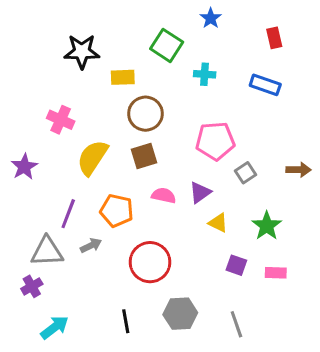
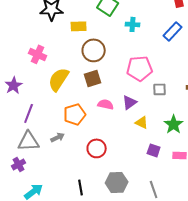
blue rectangle: (265, 85) -> (173, 31), turned -66
gray square: (245, 173) -> (160, 89), turned 32
orange pentagon: (117, 211) -> (75, 114), turned -30
purple line: (68, 214) -> (29, 113), moved
red circle: (150, 262) -> (97, 148), size x0.7

